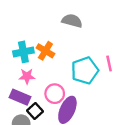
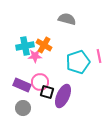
pink star: (27, 76) -> (35, 56), moved
pink circle: (55, 94) -> (40, 82), moved
black square: (35, 111) -> (47, 92), moved, turned -32

